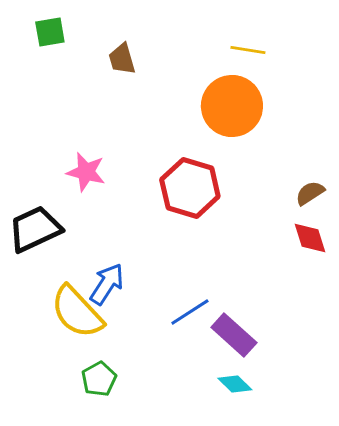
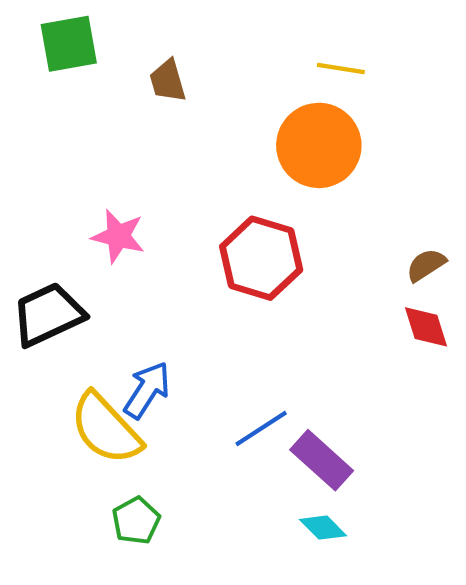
green square: (50, 32) -> (69, 44), size x1.4

